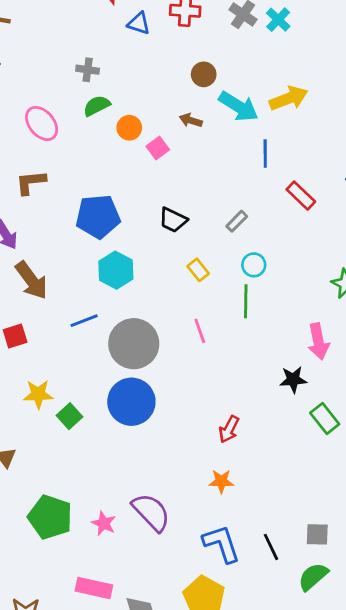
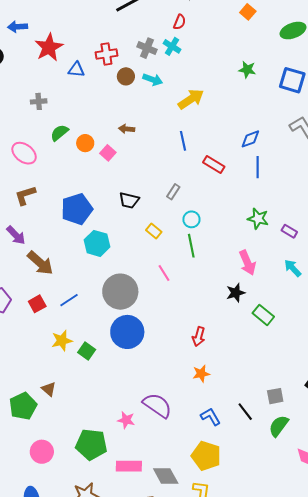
gray cross: (88, 70) -> (39, 101), moved
brown circle: (204, 74) -> (126, 76), moved
cyan arrow: (238, 106) -> (153, 80), moved, size x0.7
blue line: (84, 321) -> (69, 300), moved
green pentagon: (50, 517) -> (91, 444), moved
blue L-shape: (222, 544) -> (211, 417), size x0.7

